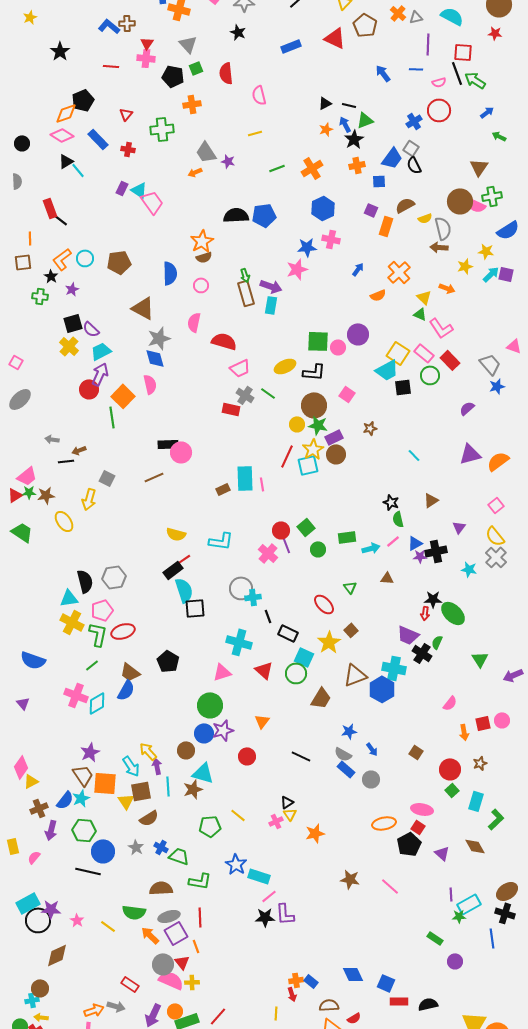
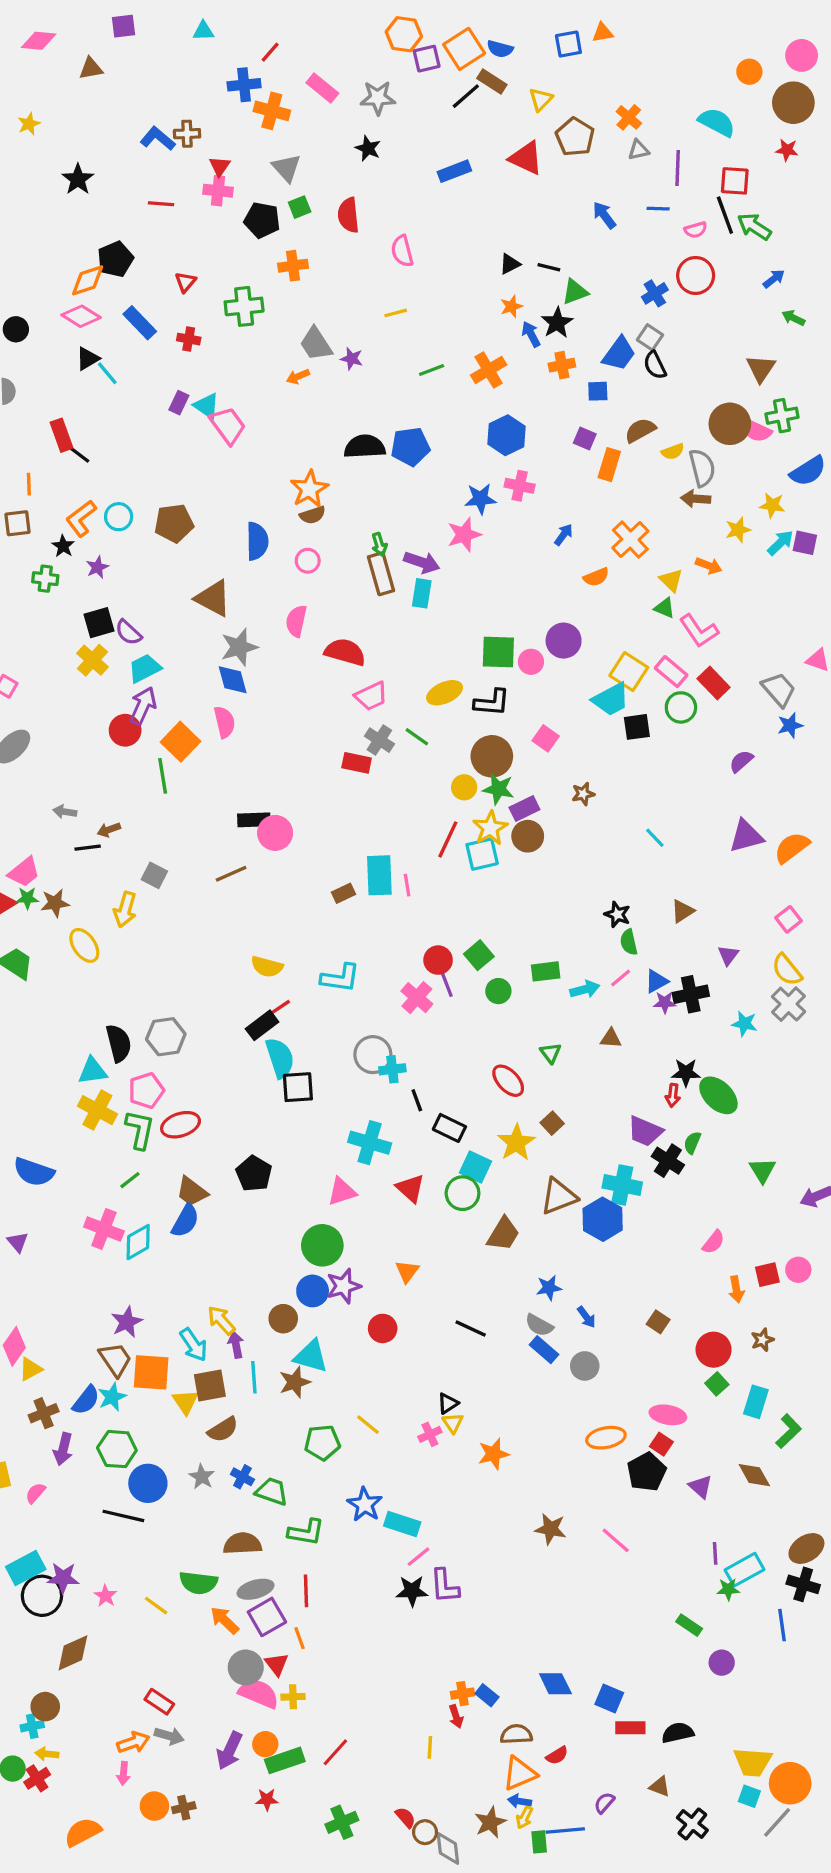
gray triangle: (416, 17) -> (639, 150), moved
blue arrow: (345, 124) -> (531, 334), moved
red rectangle: (130, 984) -> (159, 1702), moved

